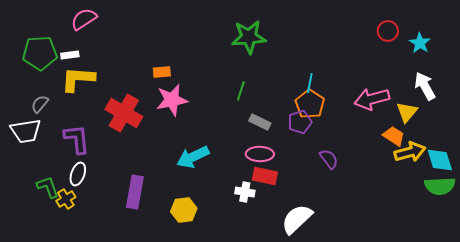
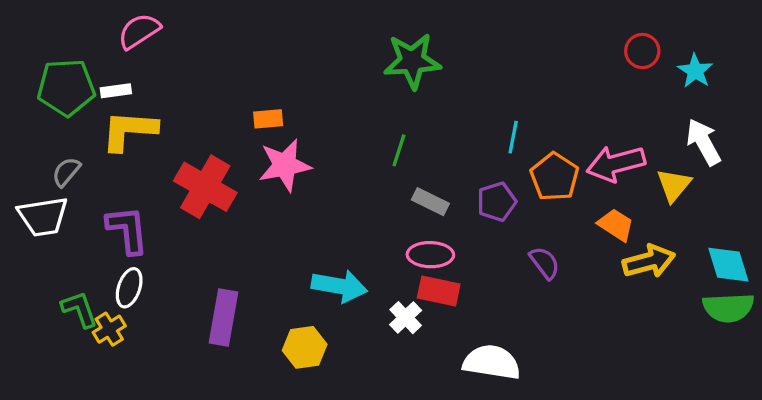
orange pentagon: (310, 104) -> (555, 177), moved
orange trapezoid: (394, 136) -> (616, 225), moved
yellow arrow: (410, 152) -> (649, 261), moved
cyan arrow: (193, 157) -> (339, 286), moved, turned -144
white cross: (245, 192) -> (406, 318), turned 36
white semicircle: (297, 219) -> (492, 362), turned 52

